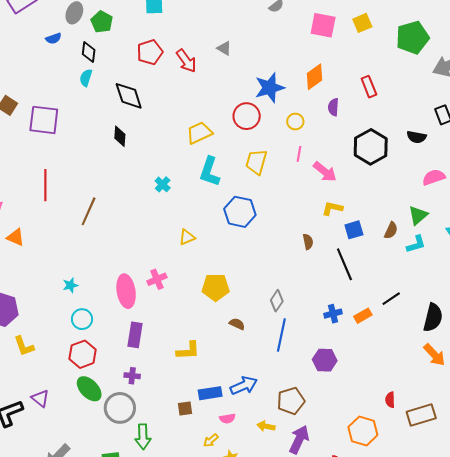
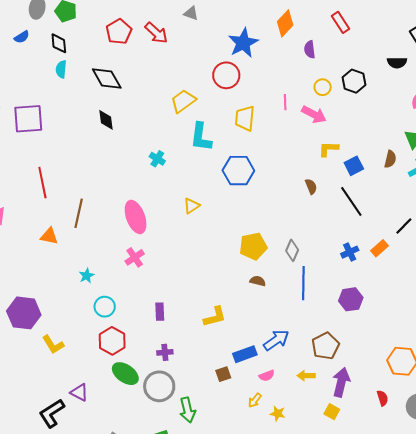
yellow circle: (295, 122) -> (323, 87), moved
black hexagon: (371, 147) -> (354, 81), size x0.7
brown line: (89, 211) -> (79, 213), moved
orange triangle: (16, 237) -> (49, 236), moved
pink cross: (157, 279) -> (135, 257), moved
yellow pentagon: (216, 287) -> (253, 246), moved
pink ellipse: (126, 291) -> (136, 217), moved
purple rectangle: (135, 335) -> (160, 312), size x0.7

